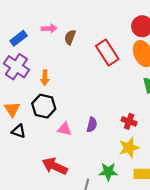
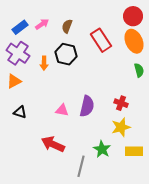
pink arrow: (49, 28) -> (42, 24), moved, turned -32
black hexagon: (44, 106) -> (66, 54), moved
orange triangle: (12, 109) -> (14, 81), moved, turned 35
purple semicircle: (92, 125) -> (87, 106), size x1.5
green star: (108, 172) -> (102, 149), turned 30

